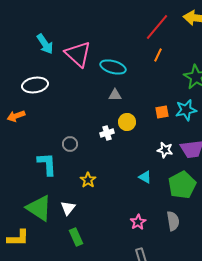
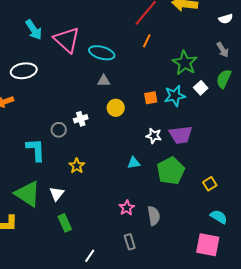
white cross: (107, 133) -> (81, 119), moved
cyan triangle: (145, 177) -> (134, 163), turned -40
gray semicircle: (173, 221) -> (154, 216), moved

